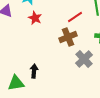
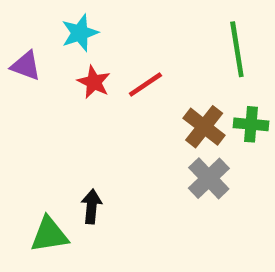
red line: (75, 17) -> (145, 84), moved
brown cross: (68, 37) -> (204, 127), moved, turned -30

